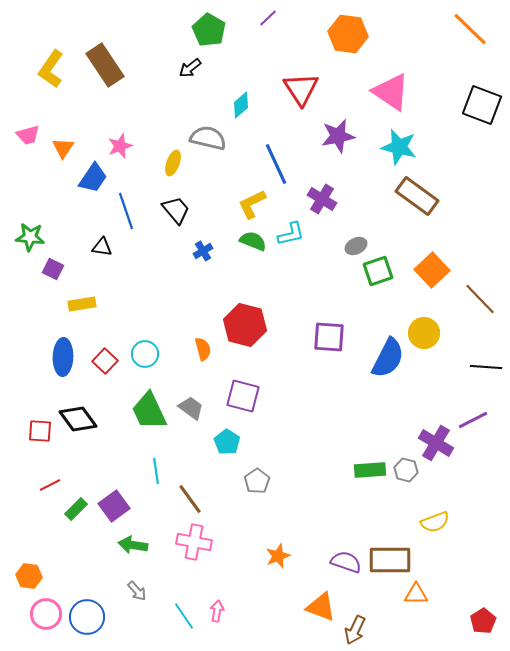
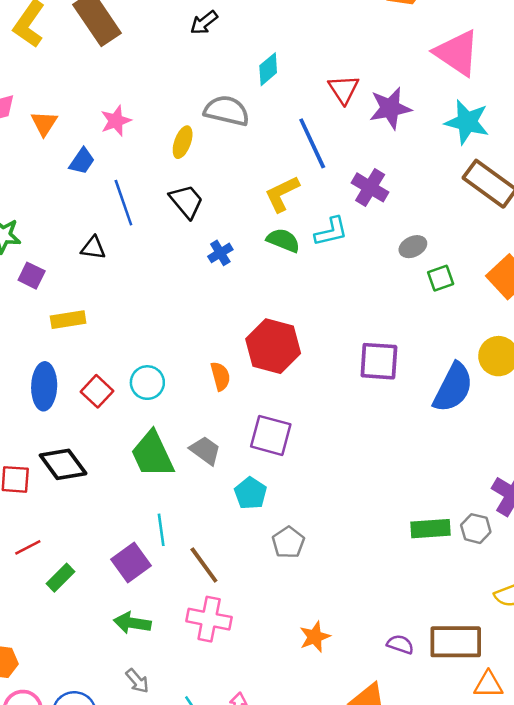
red triangle: (301, 89) -> (344, 89), moved, size x0.7
blue trapezoid: (93, 178) -> (82, 161), size x0.7
green square: (378, 271) -> (441, 278), size x0.7
purple square: (114, 506) -> (131, 563), moved
purple semicircle: (346, 562) -> (400, 644), size x0.7

